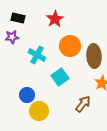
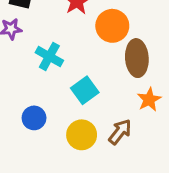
orange circle: (70, 46) -> (112, 26), moved
yellow circle: (39, 111) -> (82, 135), moved

